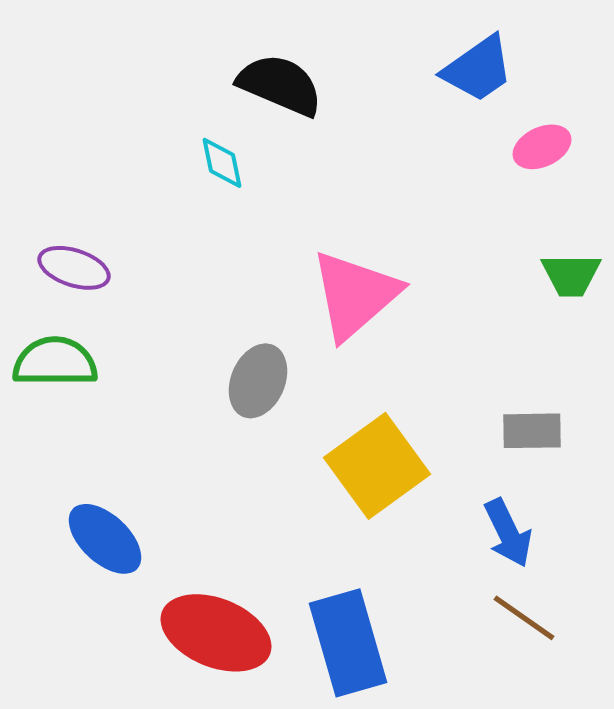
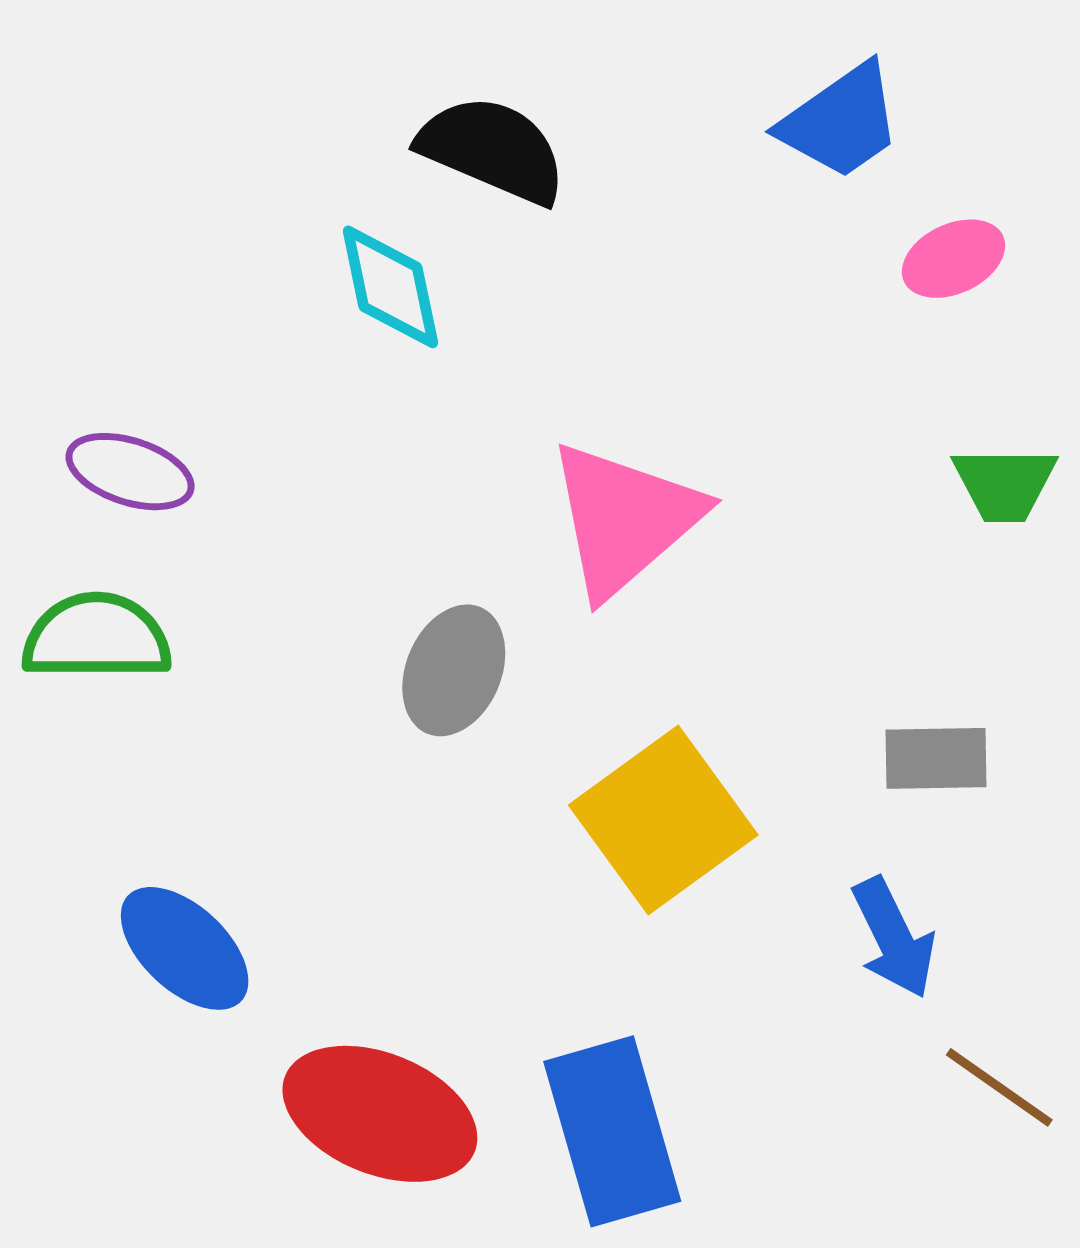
cyan diamond: (222, 163) -> (390, 287), size x1.4
brown line: (524, 618) -> (999, 1087), moved

